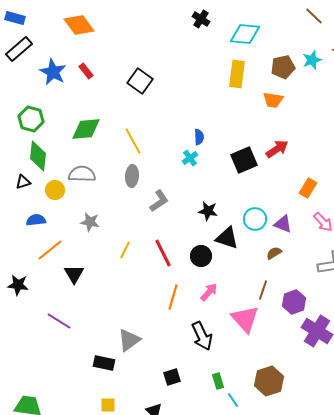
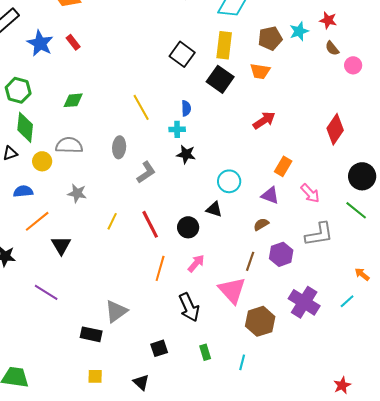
black square: (140, 81) -> (182, 54), moved
green diamond: (86, 129) -> (73, 100), size x0.7
yellow line: (133, 141) -> (141, 107), moved
cyan cross: (190, 158) -> (177, 129), turned 35
black square: (244, 160) -> (220, 79), moved, turned -32
orange rectangle: (308, 188) -> (283, 166), moved
black star: (208, 211) -> (186, 154), moved
cyan circle: (255, 219) -> (229, 181), moved
black triangle: (227, 238) -> (214, 209), size x0.7
purple hexagon: (294, 302) -> (281, 254), moved
brown hexagon: (269, 381) -> (260, 321), moved
cyan line: (233, 400) -> (242, 362), moved, turned 49

